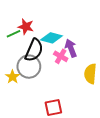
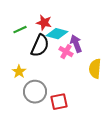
red star: (26, 27) -> (44, 23), moved
gray circle: (29, 67) -> (35, 92), moved

